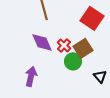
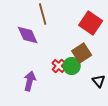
purple diamond: (42, 42) -> (28, 35), moved
red cross: (64, 45) -> (59, 66), moved

